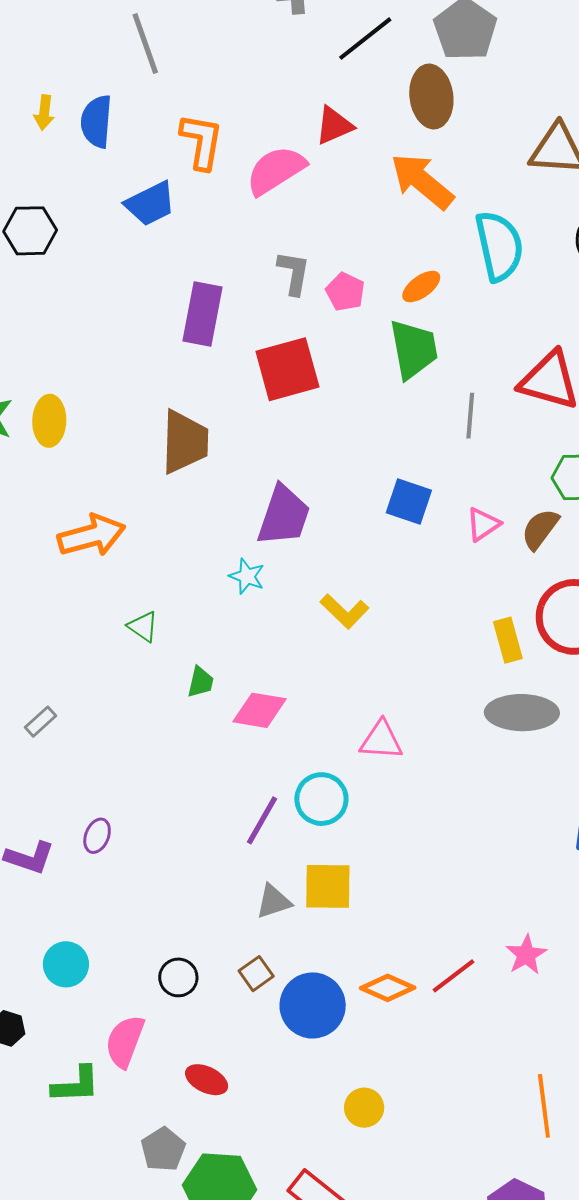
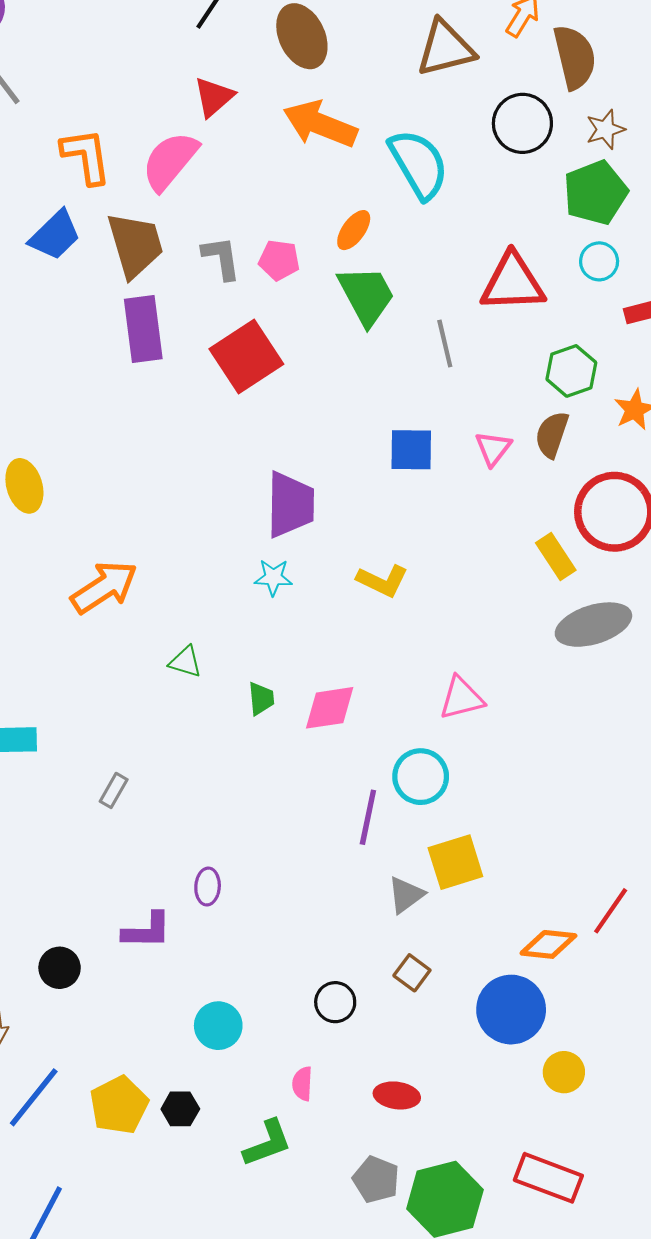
brown trapezoid: (185, 442) -> (135, 245), moved
blue circle: (313, 1005) -> (511, 1010), moved
pink semicircle: (125, 1041) -> (302, 1084), size x0.6

